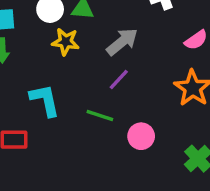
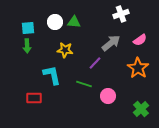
yellow star: (66, 42) -> (65, 50), moved
gray arrow: (122, 42) -> (111, 43), moved

